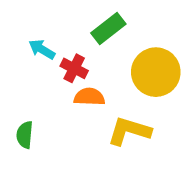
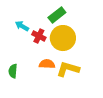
yellow circle: (156, 72) -> (63, 38), moved
orange semicircle: (89, 97) -> (47, 64), moved

